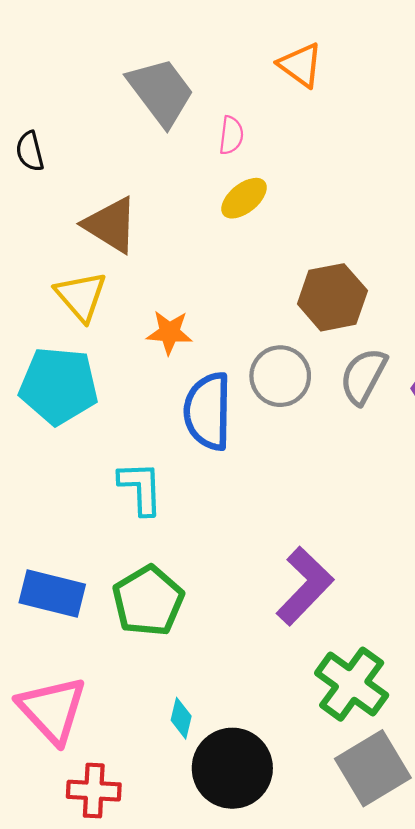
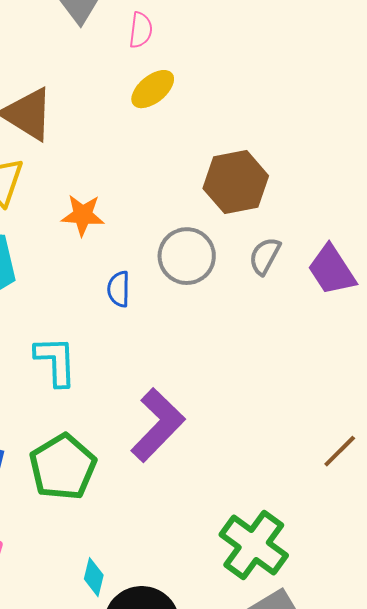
gray semicircle: (363, 376) -> (265, 256), size x0.7
blue semicircle: (208, 411) -> (119, 289), size x0.5
purple L-shape: (305, 586) -> (158, 425), moved

